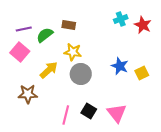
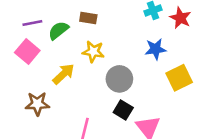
blue star: (120, 66) -> (155, 49), moved, turned -30
yellow square: (142, 73) -> (179, 78), size x1.5
gray circle: (81, 74) -> (119, 79), moved
black square: (89, 111) -> (123, 110), moved

